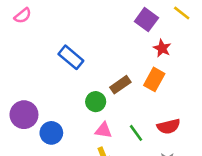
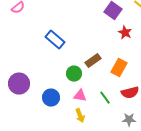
orange rectangle: (154, 79) -> (119, 68), moved
blue circle: (51, 133) -> (51, 98), moved

